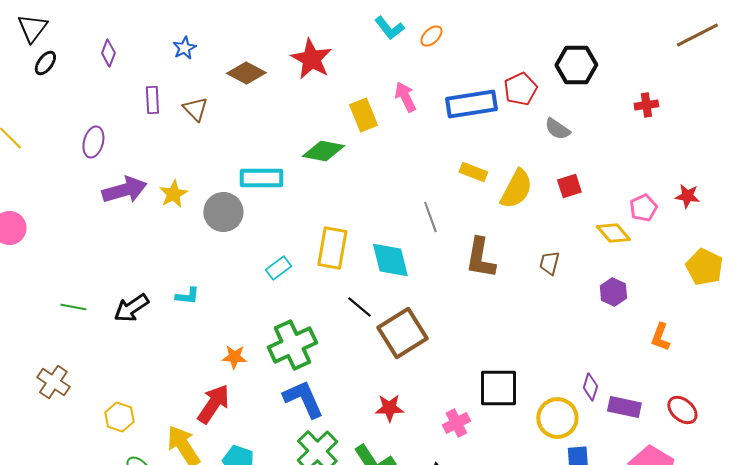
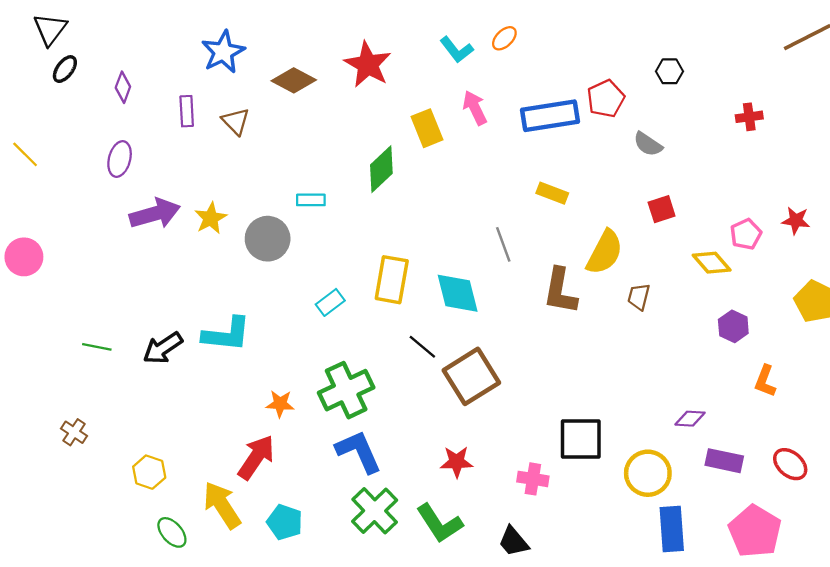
cyan L-shape: (389, 28) -> (457, 50), moved
blue star: (184, 48) -> (223, 52), size x1.6
purple diamond: (108, 53) -> (123, 87), moved
black hexagon: (576, 65) -> (669, 71), size x0.6
green diamond: (323, 151) -> (381, 169), turned -54
cyan rectangle: (261, 178) -> (311, 200), size x0.6
yellow semicircle: (516, 189) -> (605, 252), moved
purple hexagon: (613, 292) -> (733, 326), moved
cyan L-shape: (187, 296) -> (227, 334), size x1.8
brown cross: (53, 382) -> (74, 432), size x0.7
purple diamond: (590, 387) -> (690, 419), moved, turned 76
pink cross: (456, 423) -> (533, 479), turned 36

